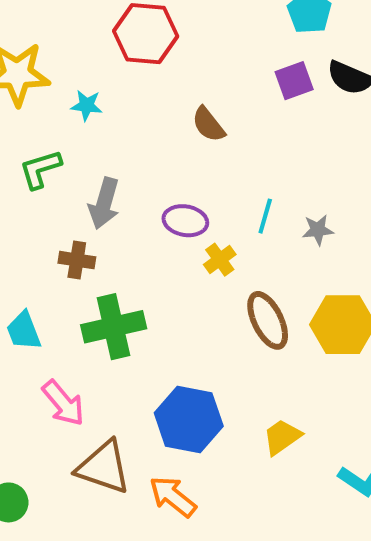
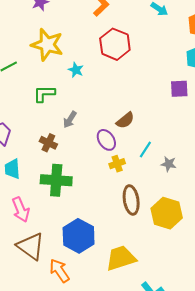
brown semicircle: (208, 124) -> (125, 120), moved, turned -108
gray arrow: (104, 203) -> (70, 120), size x0.7
purple ellipse: (185, 221) -> (106, 140), turned 30
yellow trapezoid: (282, 437) -> (121, 258), size x1.5

